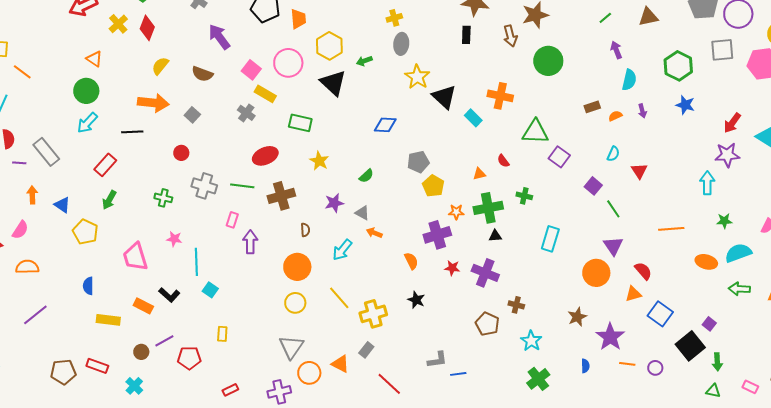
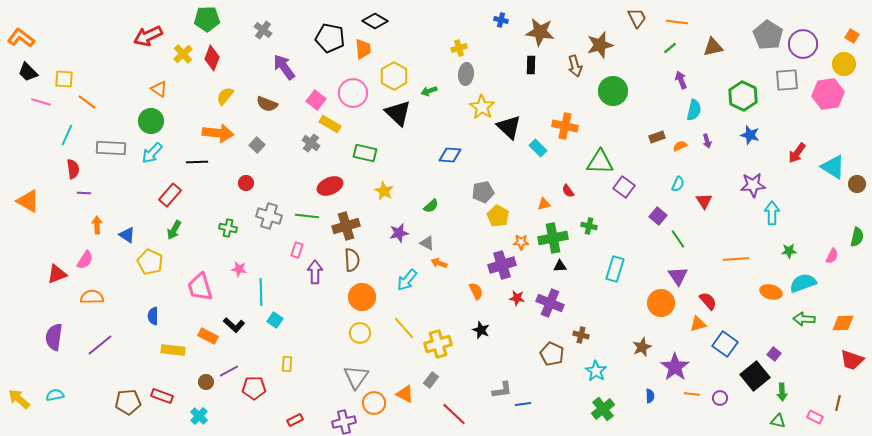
gray rectangle: (46, 152) -> (111, 148), moved, turned -48
purple star: (727, 155) -> (753, 185), moved
brown semicircle: (305, 230) -> (352, 260), moved, size x1.6

